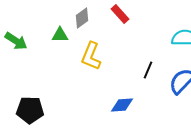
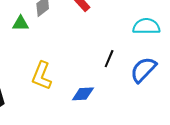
yellow L-shape: (91, 56) -> (42, 76), moved

